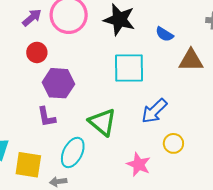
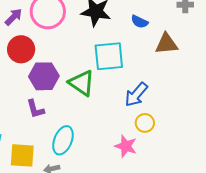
red circle: (37, 52) -> (21, 49), size x1.4
green triangle: (102, 122) -> (82, 83), moved
yellow circle: (173, 143) -> (145, 123), moved

